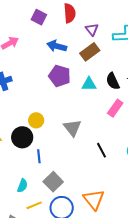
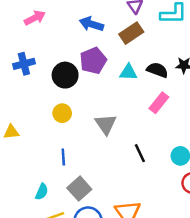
purple pentagon: (60, 76) -> (93, 61), turned 30
black semicircle: (113, 81) -> (157, 70), turned 132
black circle: (22, 137) -> (65, 75), moved

